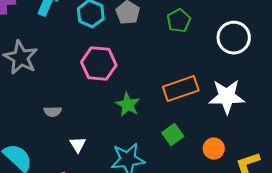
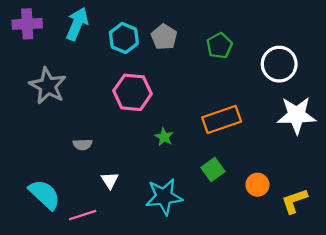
white star: (227, 97) -> (297, 115), moved
green star: (128, 105) -> (164, 137), size x0.7

